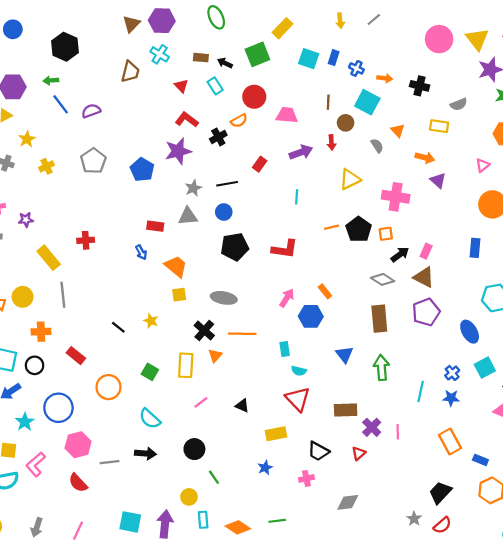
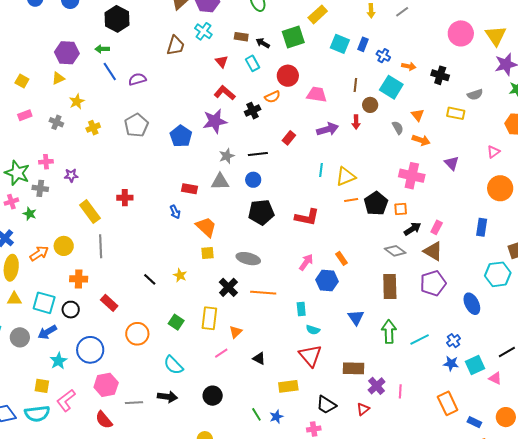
orange arrow: (425, 158) -> (421, 140), moved
yellow triangle: (350, 179) -> (346, 177), moved
orange triangle: (215, 356) -> (236, 332), moved
cyan square: (485, 368) -> (475, 365), moved
cyan line: (421, 391) -> (420, 339), moved, turned 48
green line: (214, 477) -> (256, 414), moved

